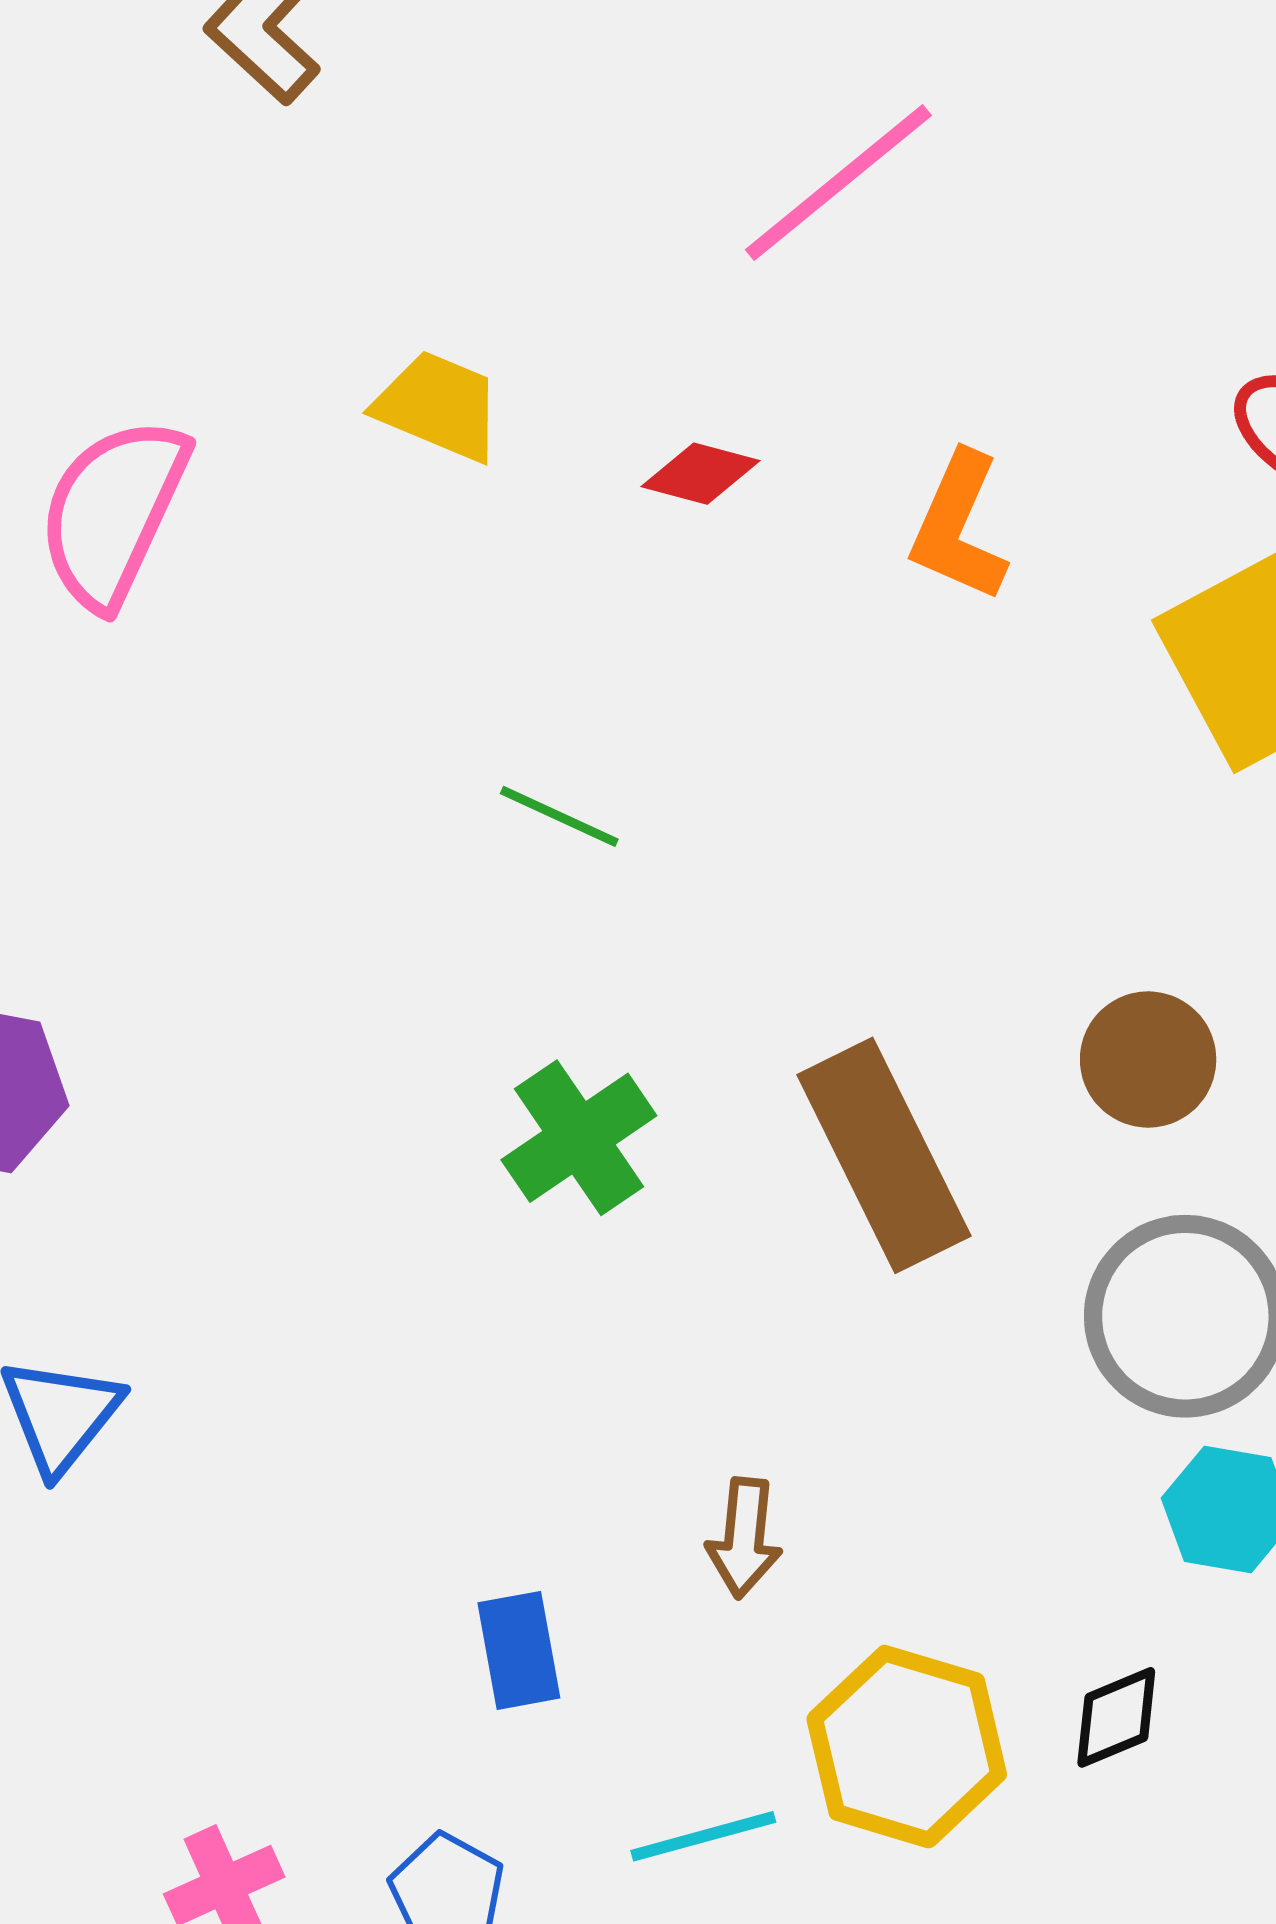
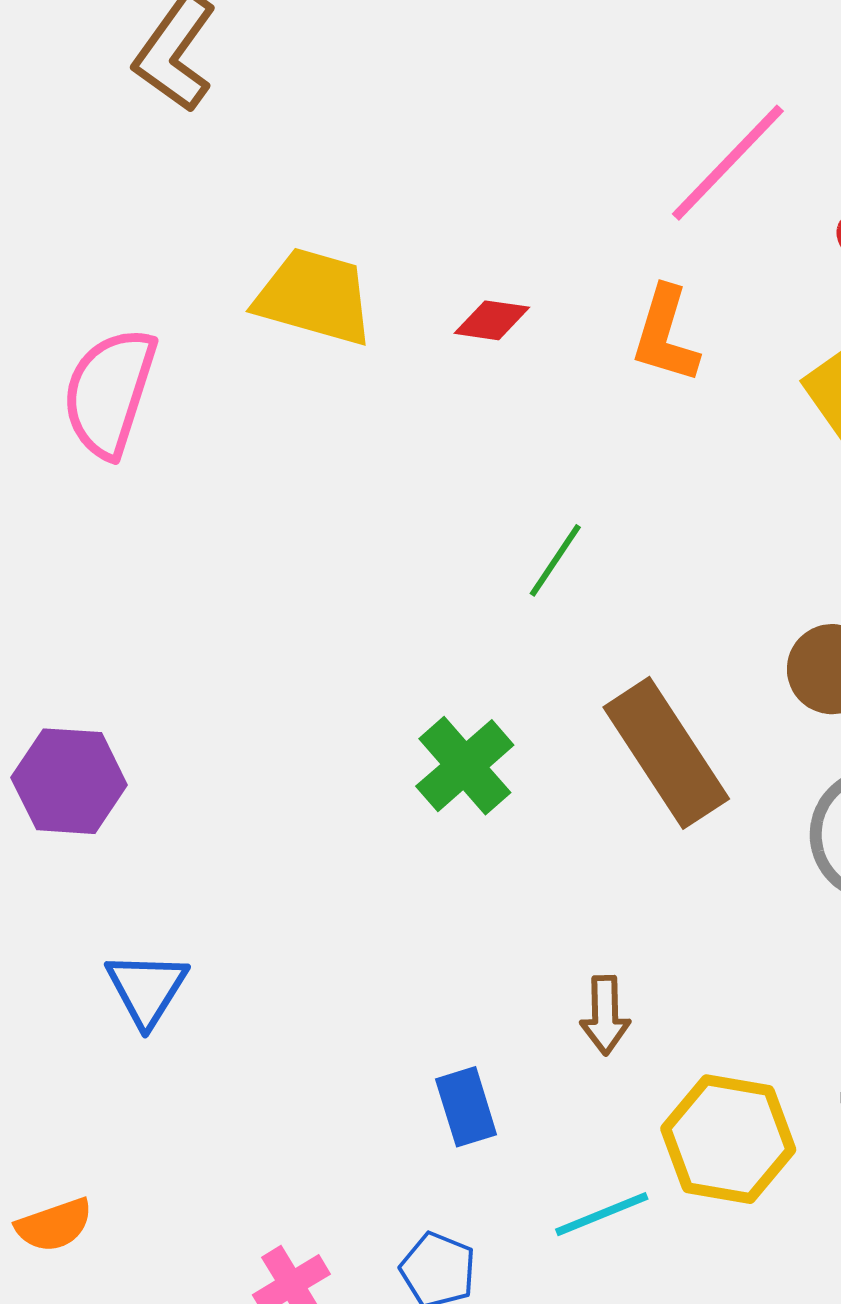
pink line: (838, 183) -> (728, 163), moved
yellow trapezoid: (438, 406) -> (314, 297), size x1.4
green line: (559, 816) -> (555, 560), moved, turned -74

